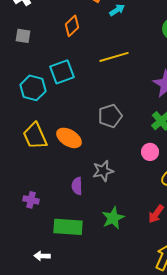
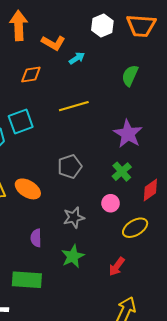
orange diamond: (72, 26) -> (31, 75), turned 35
gray star: (103, 171) -> (74, 218), moved
green star: (113, 218) -> (73, 256), moved

